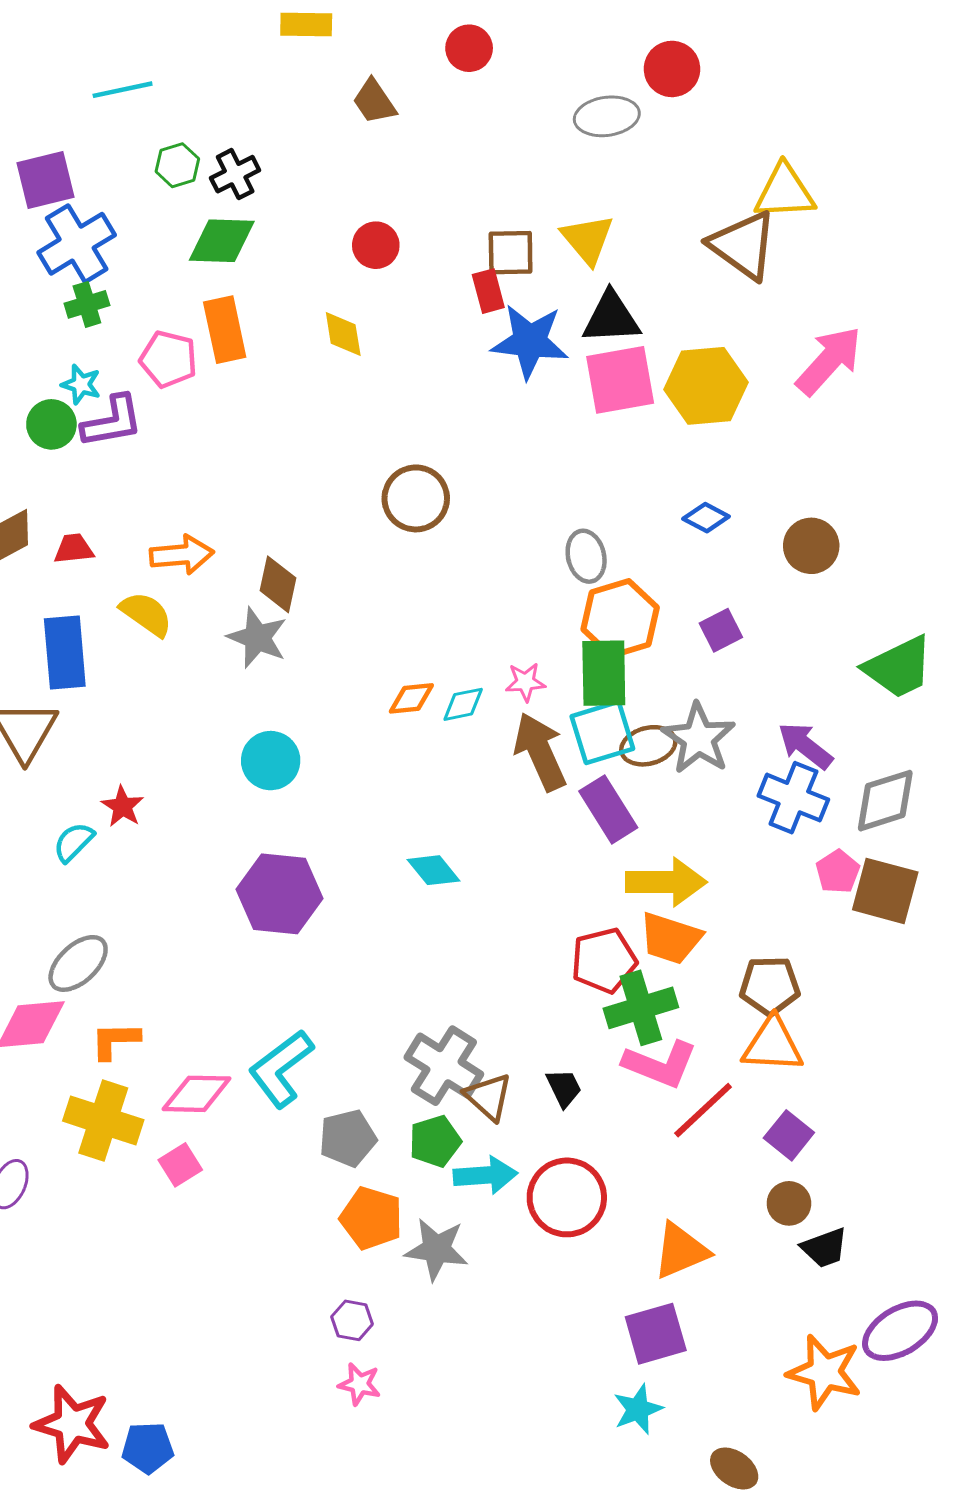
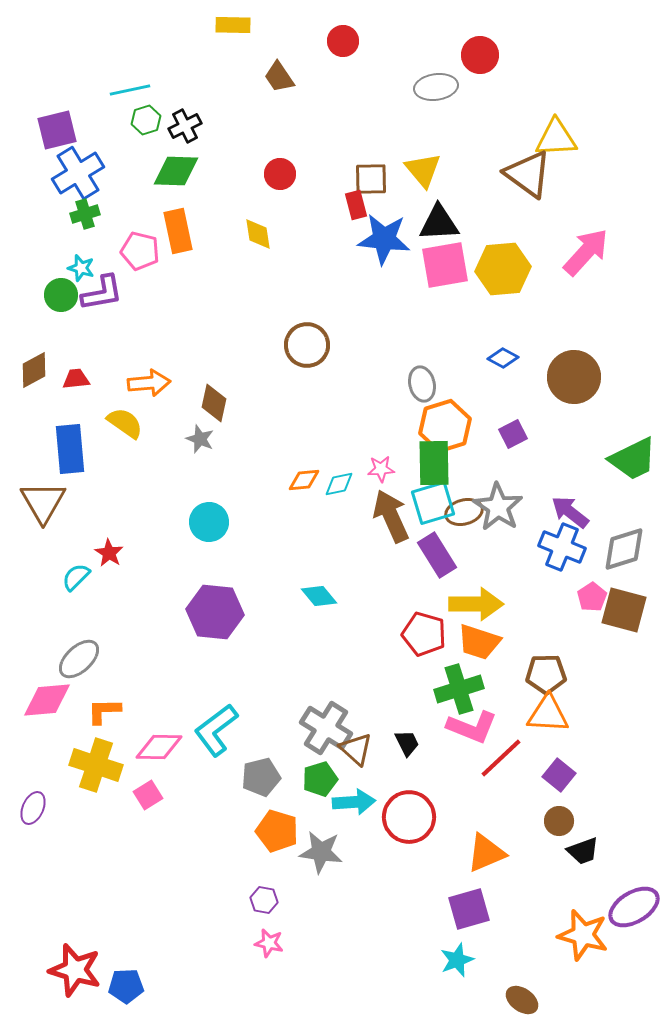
cyan line: (123, 90) -> (130, 90), moved
brown circle: (811, 546) -> (574, 377), size x1.4
gray star: (257, 638) -> (200, 439), size x0.7
red pentagon: (604, 961) -> (424, 634), moved, turned 30

